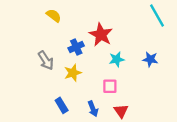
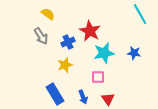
cyan star: (117, 59) -> (104, 53), size x1.5
gray arrow: (46, 60) -> (41, 36), moved
blue rectangle: (62, 105) -> (55, 94), size x1.5

